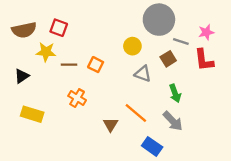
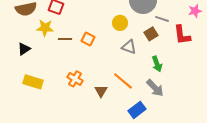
pink star: (206, 32) -> (195, 11), moved
orange cross: (77, 98) -> (75, 79), moved
blue rectangle: (152, 146) -> (137, 110), turned -72

